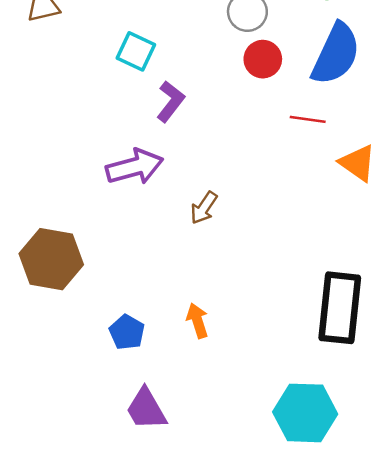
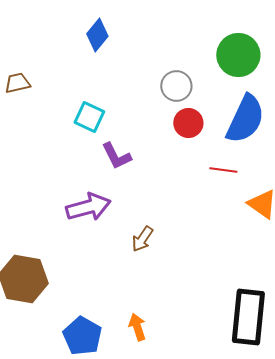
purple L-shape: (171, 101) -> (116, 156), turned 116
blue pentagon: (127, 332) -> (82, 336), size x1.4

